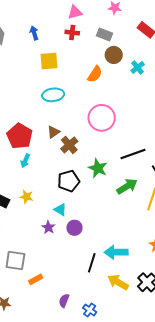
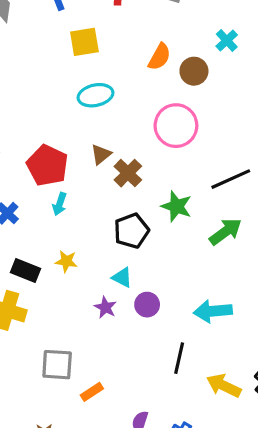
brown circle: (114, 55) -> (194, 71), moved
cyan arrow: (116, 252) -> (213, 311), moved

